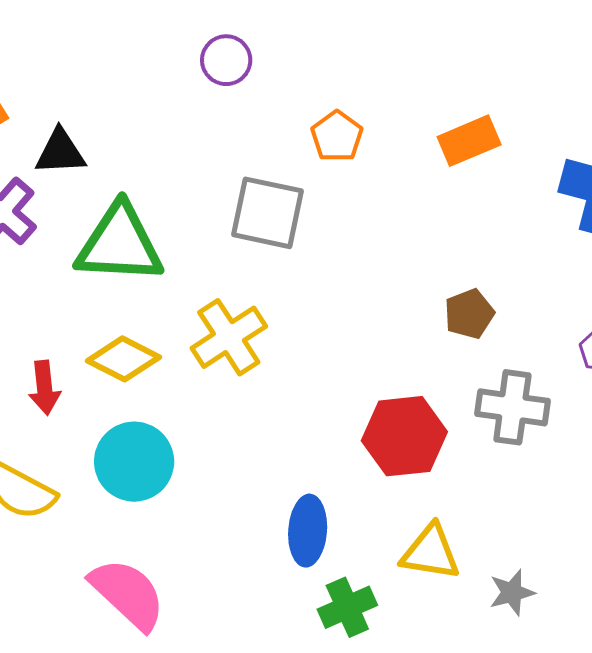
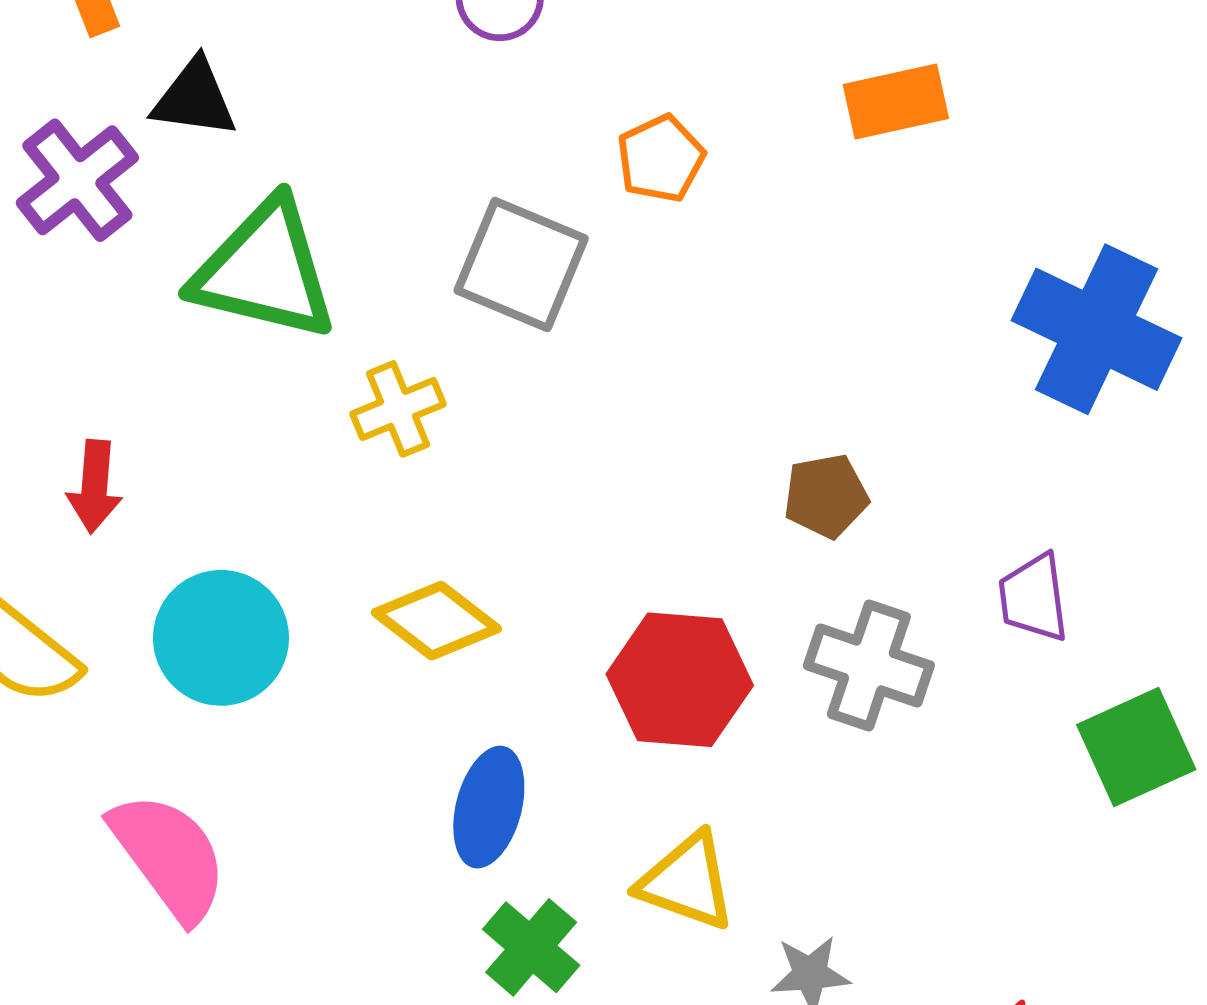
orange rectangle: (469, 141) -> (896, 102), moved
yellow cross: (229, 337) -> (398, 409), moved, size x0.7
yellow diamond: (124, 359) -> (436, 621), moved
green cross: (347, 607) -> (531, 947), turned -36

